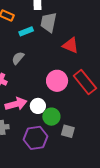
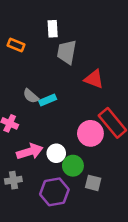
cyan rectangle: (26, 31) -> (48, 100), moved
gray semicircle: (18, 58) -> (31, 96), turned -88
pink circle: (57, 81) -> (90, 133), moved

